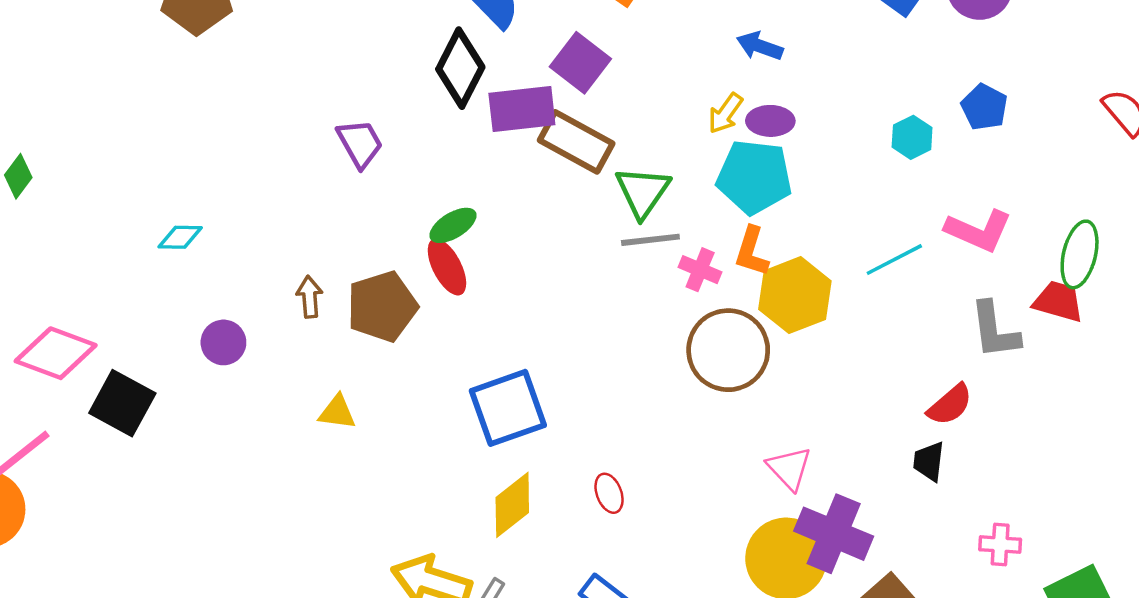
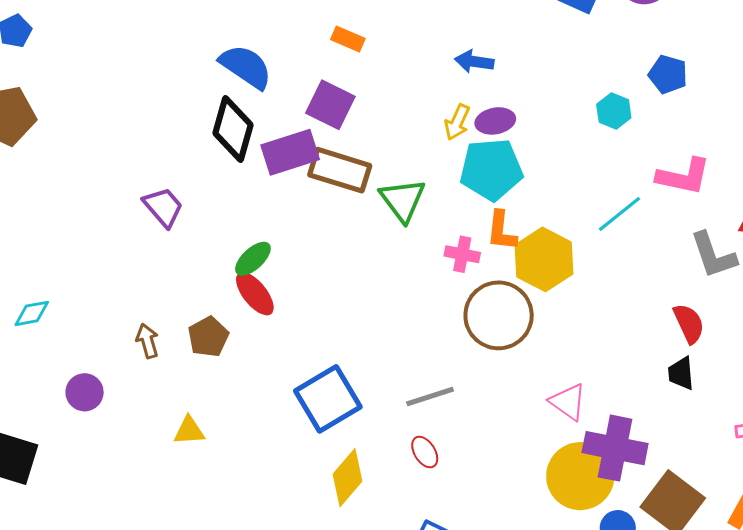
gray line: (650, 240) -> (430, 396), moved
brown pentagon: (382, 306) -> (208, 337), size x0.7
red semicircle: (950, 405) -> (689, 323), turned -63

